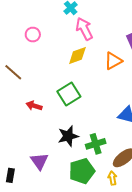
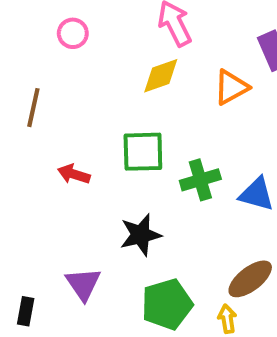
brown line: (13, 72) -> (33, 108), turned 60
green square: (69, 94) -> (143, 152), turned 30
green cross: (96, 144) -> (200, 180), moved

